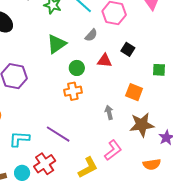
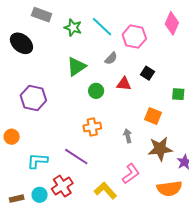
orange cross: (73, 91) -> (92, 127), moved
orange semicircle: (152, 164) -> (169, 188), size x1.4
yellow L-shape: (88, 168) -> (105, 191), turned -105

